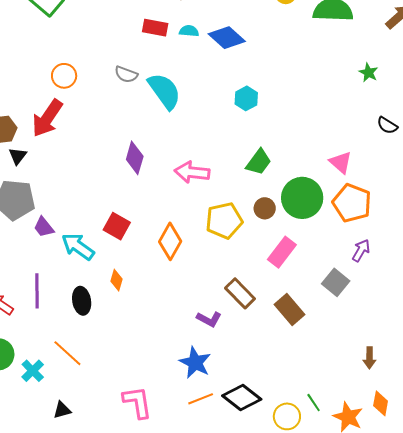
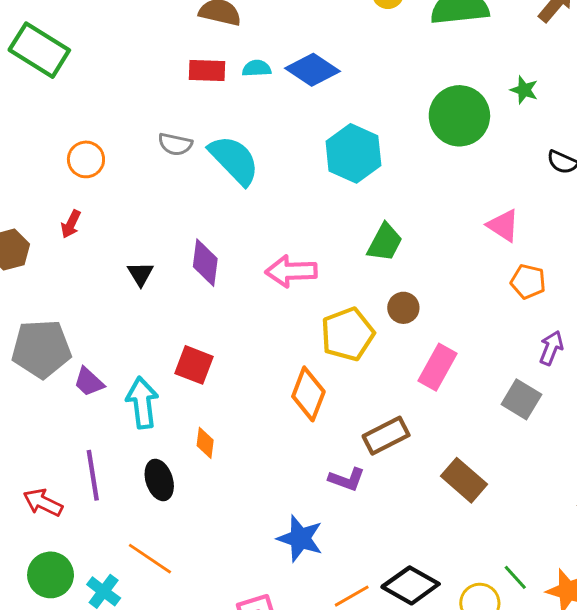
cyan hexagon: (246, 98) -> (353, 153), size x1.6
red arrow: (47, 118) -> (71, 224), size x0.5
black triangle: (18, 156) -> (140, 274), moved
green circle: (302, 198) -> (459, 116), moved
orange pentagon: (352, 203) -> (528, 282), size x0.6
orange diamond: (170, 241) -> (308, 394), moved
cyan arrow: (78, 247) -> (142, 403), turned 56
brown rectangle: (240, 293) -> (386, 436), turned -64
brown rectangle: (289, 309) -> (464, 480), moved
blue star: (195, 363) -> (300, 538), moved

